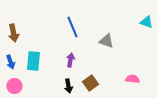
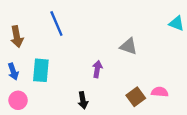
blue line: (72, 27) -> (56, 23), moved
purple arrow: (70, 60) -> (97, 69), moved
brown square: (90, 83) -> (136, 97), moved

